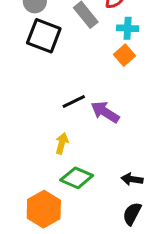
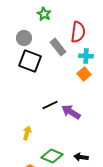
yellow arrow: (62, 143) -> (27, 133), moved
black arrow: (132, 179) -> (81, 157), moved

